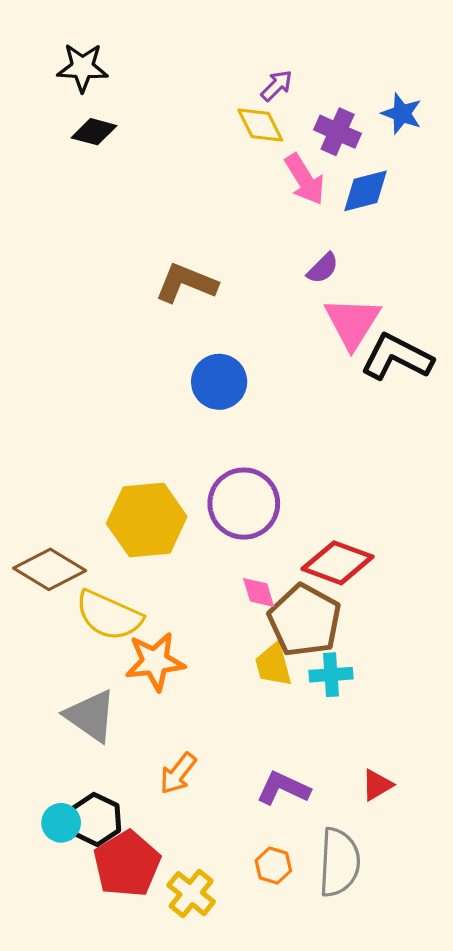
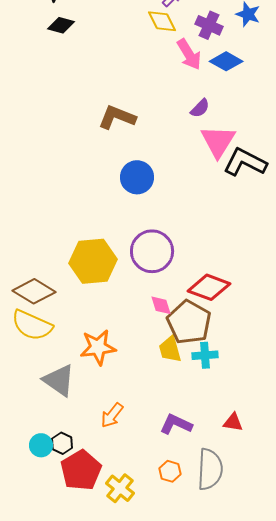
blue diamond: (366, 191) -> (226, 61), turned 44
yellow semicircle: (109, 615) -> (32, 325), moved
red triangle: (377, 785) -> (233, 422), turned 40
black hexagon: (96, 820) -> (62, 443), size x0.7

